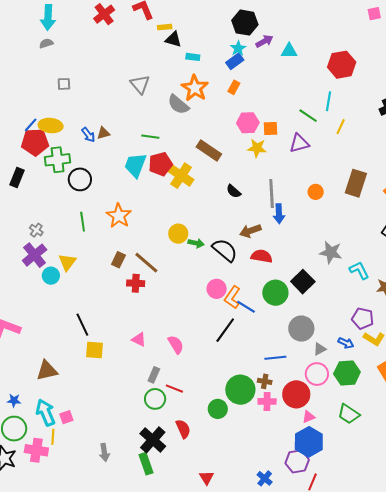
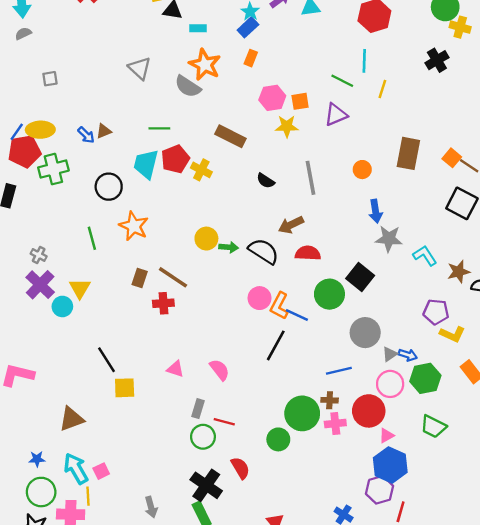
yellow cross: (181, 176) -> (201, 170), size x0.7
black circle: (80, 179) -> (109, 187), moved
blue arrow: (279, 214) -> (376, 211), moved
blue arrow: (346, 343) -> (408, 355), moved

